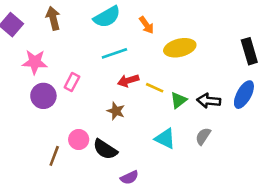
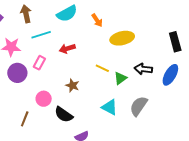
cyan line: (114, 53) -> (41, 35), moved
red arrow: (128, 81) -> (67, 49), moved
black arrow: (209, 101) -> (143, 69), moved
gray semicircle: (203, 136) -> (139, 106), size x1.5
pink circle: (79, 140) -> (44, 99), moved

